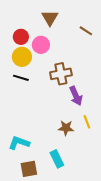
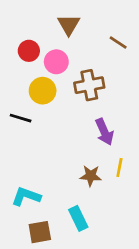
yellow circle: (22, 57) -> (43, 91), moved
brown cross: (61, 74) -> (89, 85), moved
black line: (21, 78) -> (21, 118), moved
yellow line: (87, 122) -> (119, 168), turned 32

